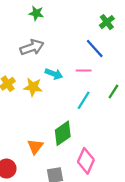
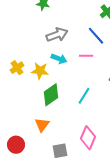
gray arrow: (32, 47) -> (57, 35), moved
cyan line: (84, 100) -> (84, 96), moved
green diamond: (63, 133) -> (51, 95), moved

